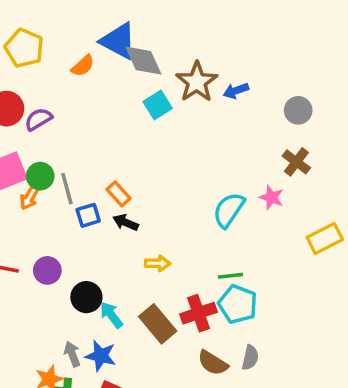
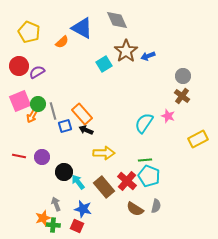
gray diamond: (143, 61) -> (117, 20), moved
gray circle: (298, 110) -> (183, 76), moved
orange rectangle: (118, 194) -> (82, 114), size x1.5
yellow arrow: (158, 263) -> (104, 153), size x1.5
red cross: (199, 313) -> (127, 181), turned -30
blue star: (101, 356) -> (83, 209), moved

